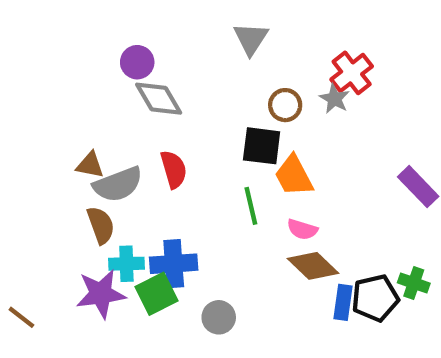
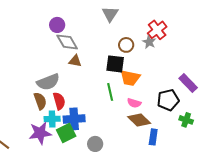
brown triangle: (90, 165) -> (75, 61), moved
red semicircle: (174, 169) -> (59, 101), moved
orange trapezoid: (294, 176) -> (130, 78), turned -50
green cross: (414, 283) -> (186, 120), moved
black pentagon: (375, 298) -> (168, 100), moved

